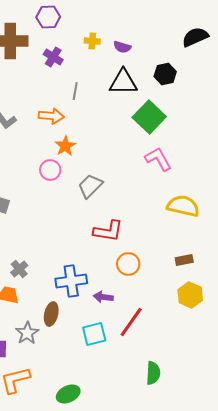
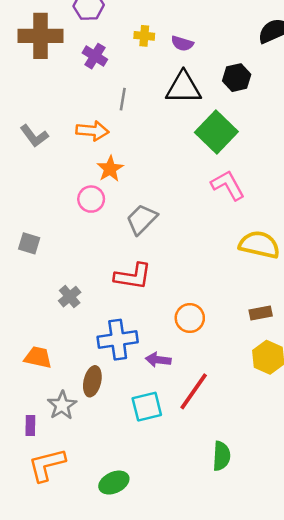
red L-shape: (108, 231) -> (133, 276), moved
gray cross: (19, 269) -> (70, 297), moved

